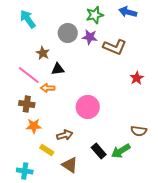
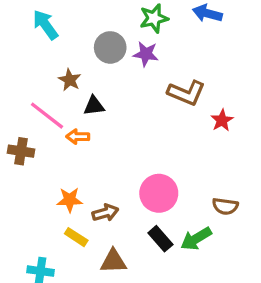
brown L-shape: (115, 47) -> (186, 93), moved
brown cross: (27, 104) -> (21, 151), moved
pink circle: (88, 107) -> (159, 193), moved
orange star: (34, 126) -> (70, 200), moved
brown triangle: (70, 165) -> (113, 261), turned -36

